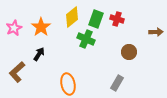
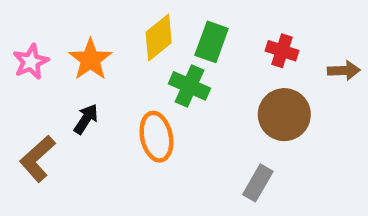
red cross: (117, 19) -> (282, 51), moved
brown circle: (129, 52) -> (284, 115), size x1.5
orange ellipse: (68, 84) -> (156, 137), moved

